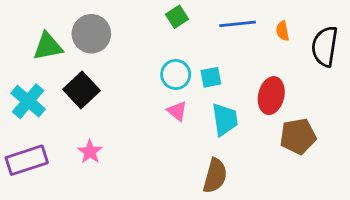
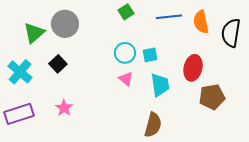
orange semicircle: (283, 31) -> (201, 22), size x1.6
green triangle: (48, 46) -> (34, 33), turned -30
black square: (82, 90) -> (58, 64), size x0.7

